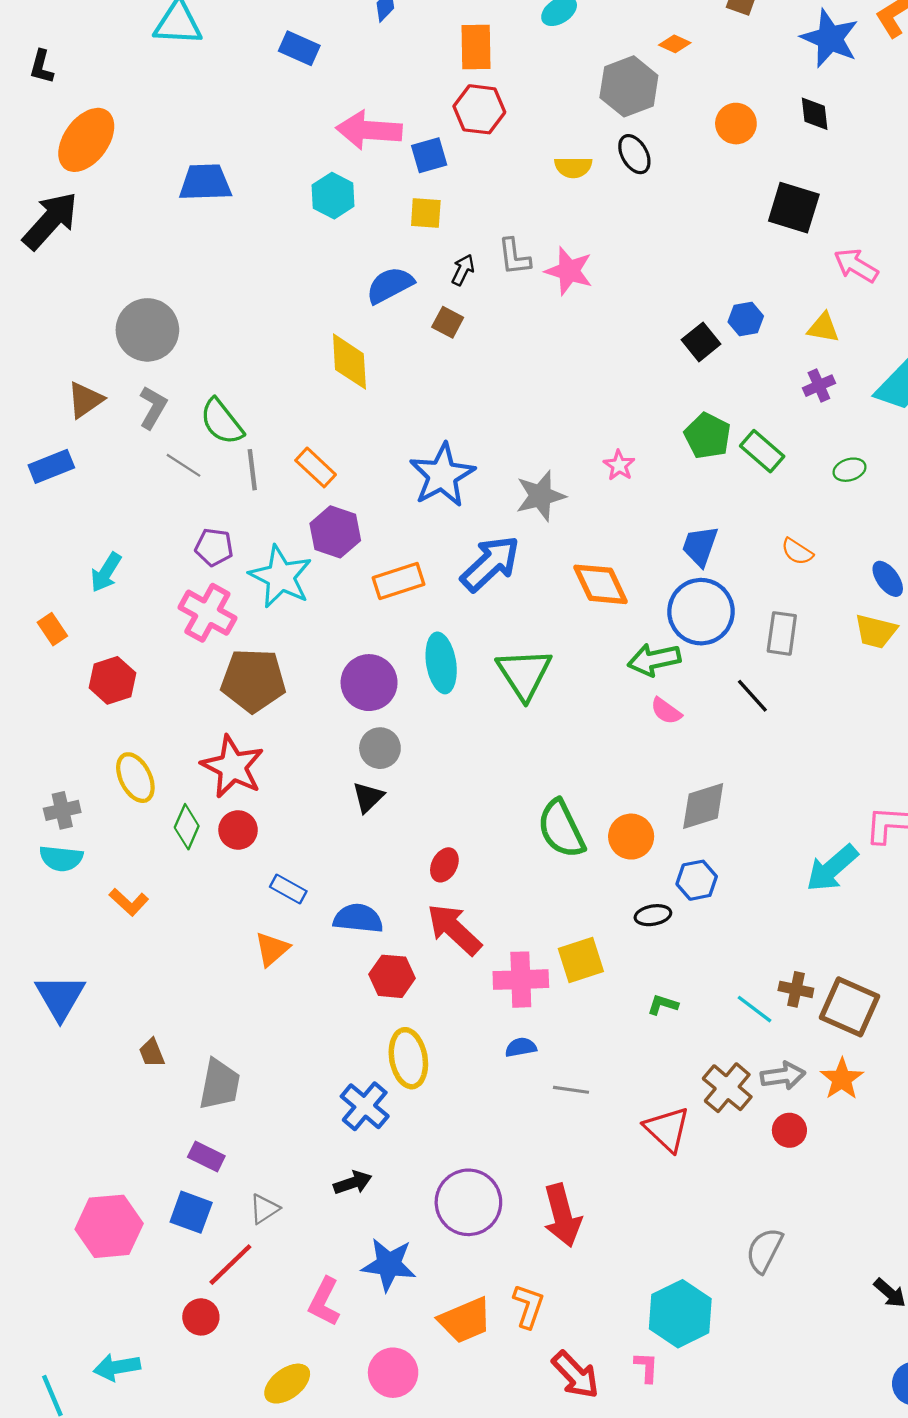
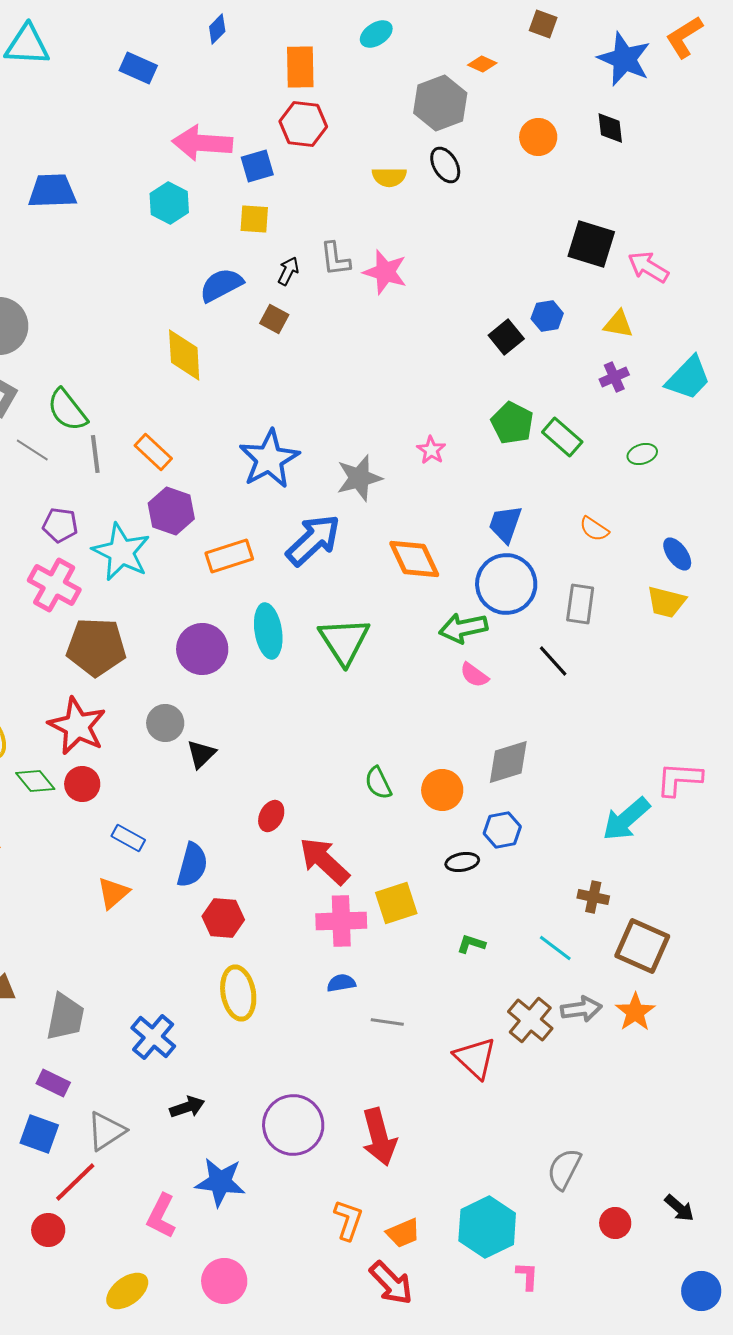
black square: (794, 208) -> (591, 244), moved
gray circle: (380, 748) -> (165, 723), moved
green diamond: (187, 827) -> (35, 781), turned -63
green semicircle: (561, 829) -> (378, 783), size x0.6
blue semicircle: (358, 918) -> (192, 865), turned 99
red arrow: (454, 929) -> (324, 861), moved
brown cross: (796, 989) -> (593, 897), moved
blue cross: (365, 1106) -> (153, 1037), moved
red circle: (789, 1130) -> (615, 1223), moved
gray triangle: (264, 1209) -> (106, 1131), size x1.4
orange trapezoid: (465, 1320) -> (403, 1233), moved, size x0.7
pink L-shape: (646, 1367) -> (527, 1276), moved

